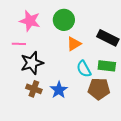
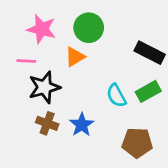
orange triangle: (74, 44) -> (75, 57), moved
green rectangle: (107, 66) -> (148, 91), turned -36
brown pentagon: (99, 89) -> (137, 143), moved

